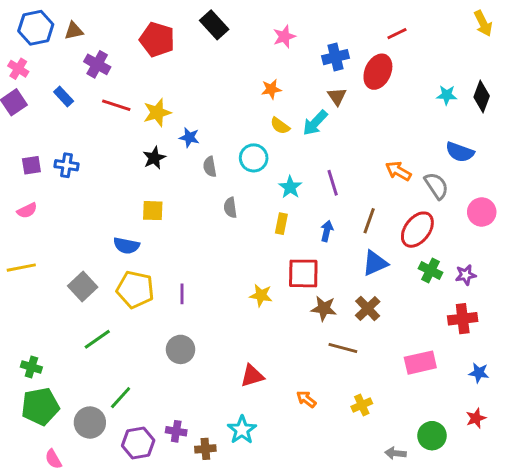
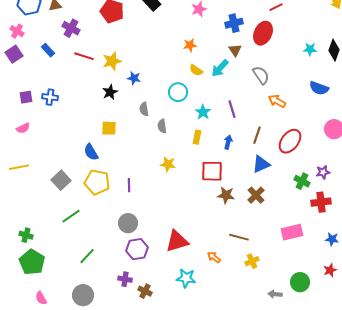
gray semicircle: (210, 167) -> (144, 109), moved
gray semicircle: (436, 186) -> (261, 75), moved
blue semicircle: (126, 246) -> (91, 152), turned 48
green cross: (431, 270) -> (302, 181), moved
yellow star: (261, 295) -> (168, 164), moved
brown line: (343, 348) -> (239, 237), moved
red triangle: (252, 376) -> (177, 241), size x1.4
green pentagon: (40, 406) -> (32, 262), turned -30
gray circle: (90, 423) -> (83, 295), moved
cyan star: (242, 430) -> (186, 278), moved, turned -30
purple hexagon: (138, 443) -> (137, 249), moved
brown cross: (205, 449) -> (145, 291), turned 32

